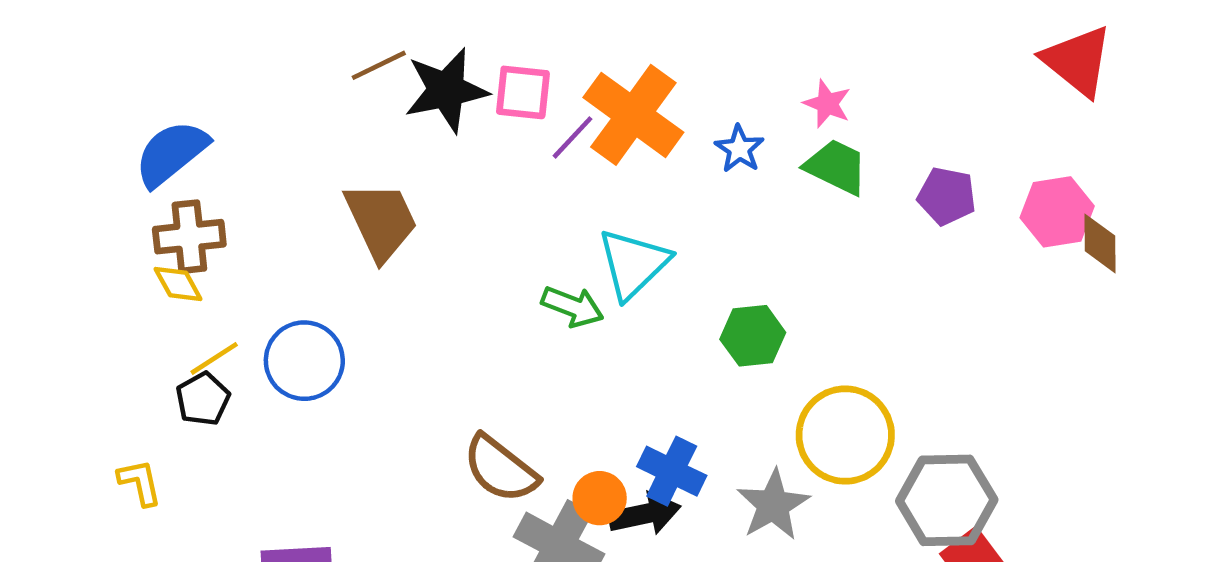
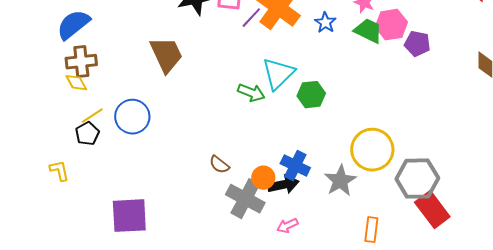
pink hexagon: (1057, 212) -> (391, 25), moved
green hexagon: (753, 336) -> (311, 95), moved
brown semicircle: (500, 469) -> (219, 165), size x0.6

